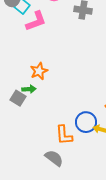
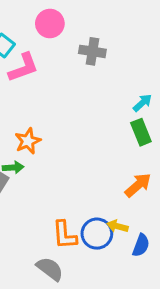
blue circle: (86, 122) -> (97, 234), moved

